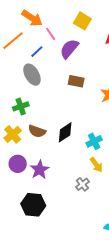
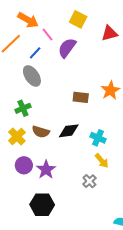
brown rectangle: (76, 81) -> (81, 97), moved
black diamond: (65, 132) -> (69, 131), turned 30
cyan cross: (94, 141) -> (98, 138), turned -35

